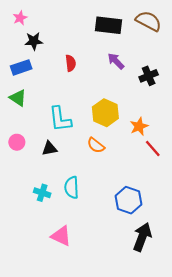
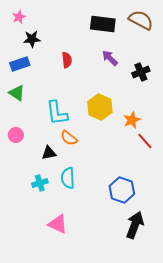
orange semicircle: (96, 145) -> (69, 138), moved
black triangle: (50, 149) -> (49, 153), moved
cyan cross: (42, 193) -> (40, 183), turned -35

